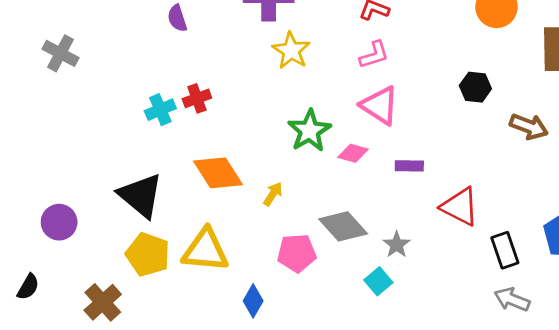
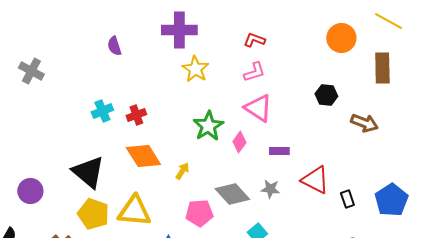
red cross: (197, 98) -> (136, 115), moved
pink diamond: (353, 153) -> (239, 142), turned -70
gray star: (397, 245) -> (270, 189), moved, turned -30
black rectangle: (505, 250) -> (347, 199), moved, size x0.7

